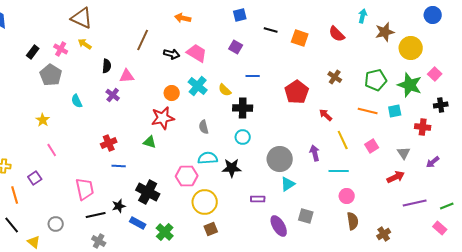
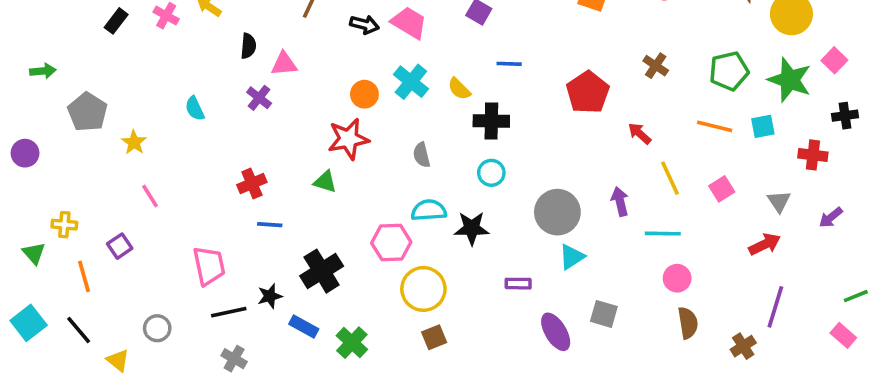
gray pentagon: (51, 75) -> (88, 112), moved
black cross: (148, 192) -> (322, 271), turned 30
purple line: (415, 203) -> (775, 307), moved, turned -60

